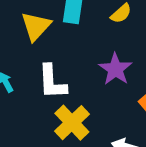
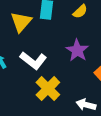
white L-shape: (52, 82) -> (33, 60), turned -48

